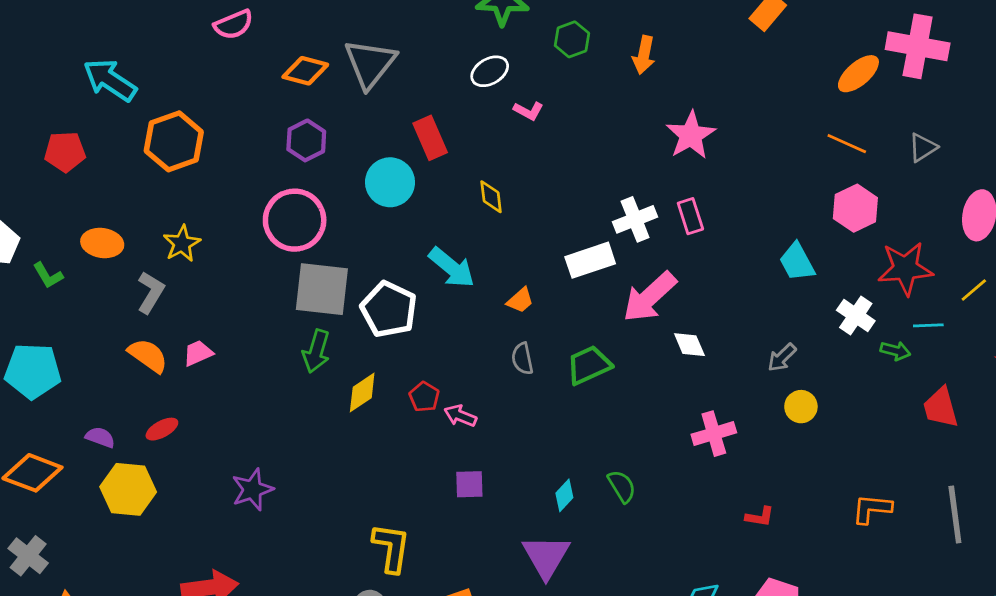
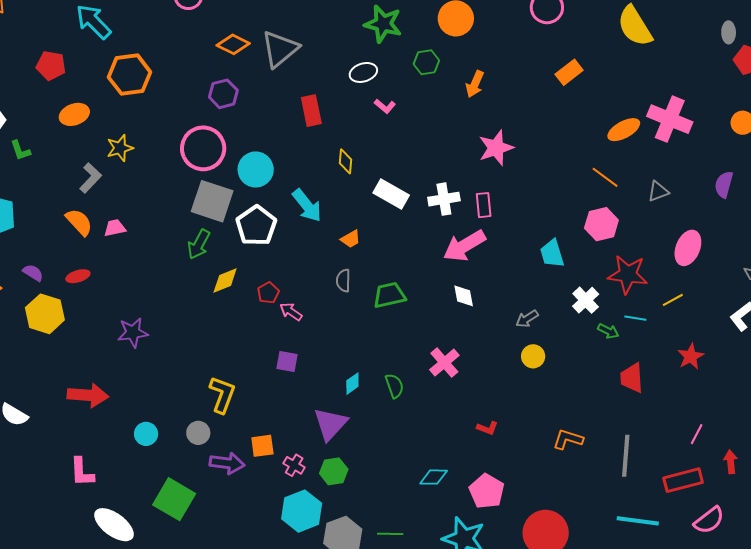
cyan circle: (390, 182) -> (256, 169), moved
orange ellipse: (102, 243) -> (74, 114), moved, turned -40
white rectangle: (590, 260) -> (391, 194), moved, turned 36
pink arrow: (650, 297) -> (464, 246), moved
pink cross: (714, 434) -> (444, 363), moved, turned -36

